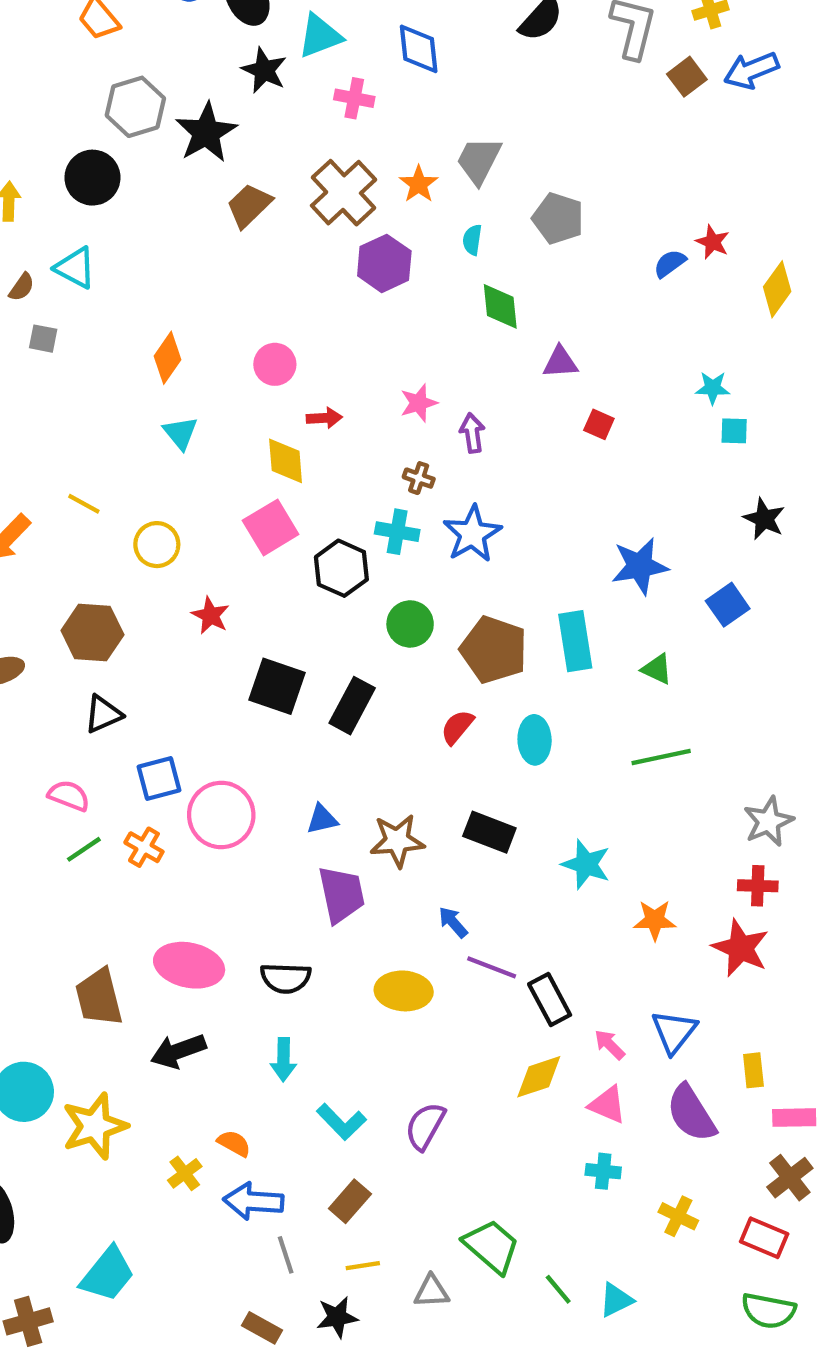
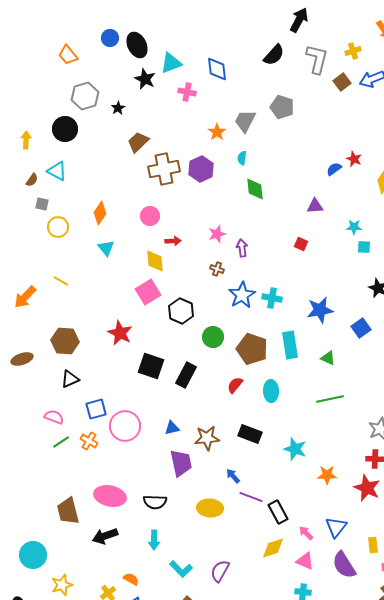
black star: (206, 133) -> (118, 108), size x0.5
brown cross: (344, 193) -> (164, 169), moved, turned 32
gray pentagon: (558, 218) -> (282, 107), moved
purple triangle: (560, 362) -> (315, 206), moved
cyan cross: (397, 532) -> (272, 298), moved
yellow circle: (157, 545) -> (58, 227), moved
red star: (210, 615) -> (120, 333), size x1.4
yellow star: (95, 1126) -> (62, 585), moved, size x0.7

